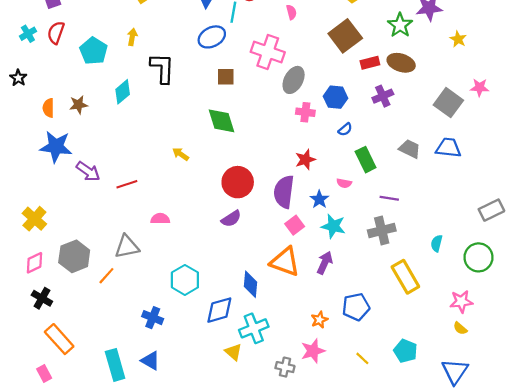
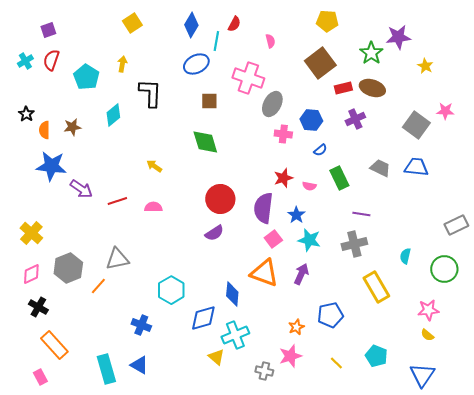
black star: (18, 78) -> (26, 114), moved
yellow arrow: (181, 154) -> (154, 166), moved
pink semicircle: (344, 183) -> (309, 186), moved
pink semicircle: (160, 219) -> (153, 207), moved

